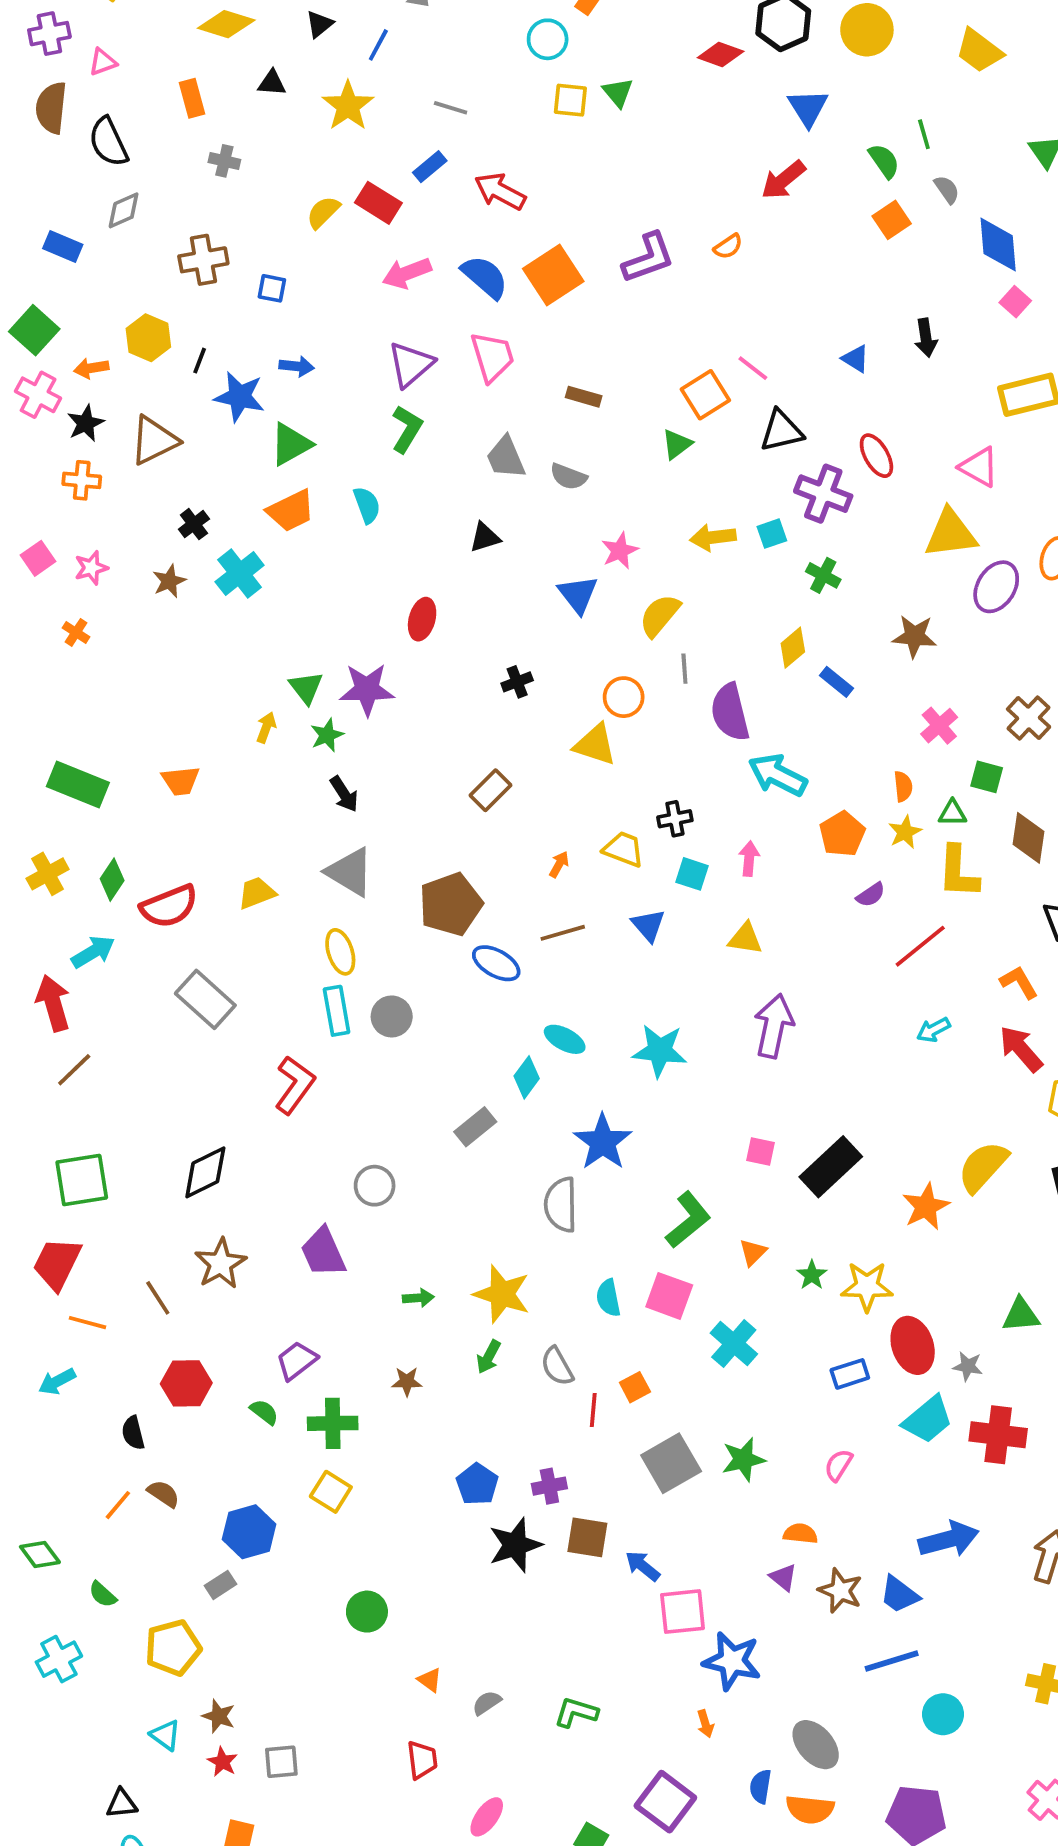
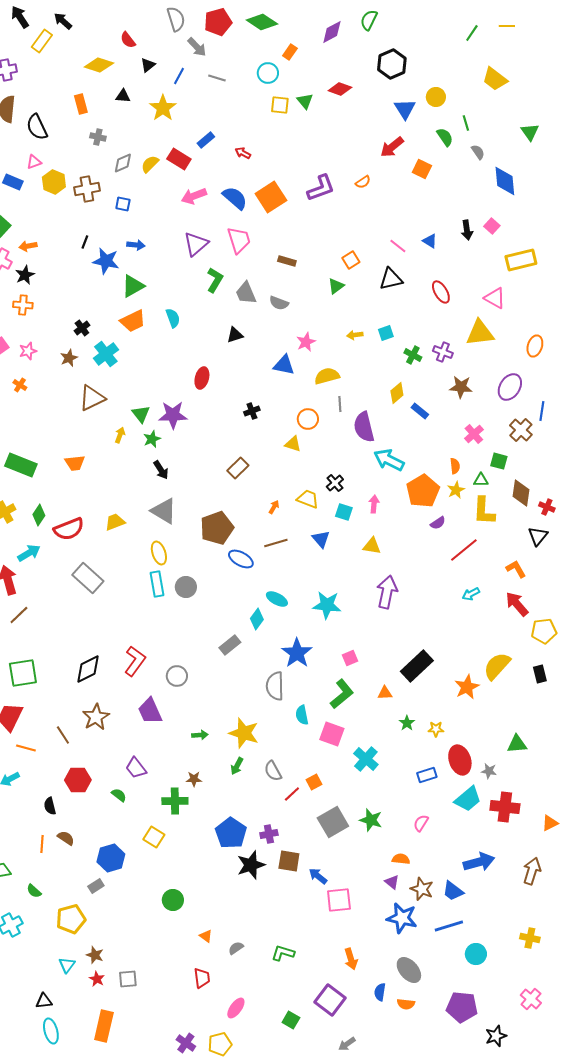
yellow circle: (867, 30) -> (436, 97), moved, size x0.7
red diamond: (721, 54) -> (340, 89), moved
pink triangle: (103, 62) -> (34, 162), moved
gray line: (451, 108) -> (217, 78), moved
red arrow: (500, 191) -> (243, 153), size x0.6
gray diamond: (124, 210) -> (123, 163), moved
orange square: (892, 220) -> (422, 169), moved, turned -30
pink square: (1015, 302) -> (492, 226), moved
yellow hexagon: (148, 338) -> (54, 182), moved
pink line: (753, 368) -> (398, 246), moved
orange square: (705, 395) -> (351, 260), size x0.7
green L-shape: (407, 429) -> (215, 280), moved
brown triangle: (154, 440) -> (92, 398), moved
purple cross: (823, 494) -> (443, 352), moved, size x0.7
yellow arrow: (713, 537) -> (355, 335), size x0.7
purple ellipse: (996, 587) -> (510, 387), moved
blue triangle: (578, 594) -> (284, 365), turned -40
yellow semicircle: (660, 615) -> (327, 376), turned 35
yellow triangle: (595, 745) -> (293, 444), size x0.7
black cross: (675, 819) -> (335, 483), turned -30
orange pentagon: (842, 834) -> (423, 491), size x1.4
red L-shape: (295, 1085) -> (135, 661), moved
pink square: (760, 1151) -> (350, 658), moved, turned -35
orange triangle: (753, 1252) -> (385, 693), moved, turned 42
yellow star: (867, 1286) -> (436, 729), size x0.6
cyan semicircle: (608, 1298) -> (302, 715), moved
purple trapezoid: (297, 1361) -> (136, 768), turned -90
red line: (593, 1410) -> (292, 794), turned 42
green cross: (333, 1423) -> (175, 801), moved
green star: (743, 1459) -> (371, 820), turned 30
blue pentagon: (477, 1484) -> (231, 833), size x1.4
orange line: (118, 1505) -> (42, 844), turned -36
blue star: (732, 1661) -> (402, 918), moved
orange arrow: (705, 1724) -> (351, 959), size x1.5
cyan triangle: (165, 1735) -> (67, 965), turned 30
orange semicircle: (810, 1809) -> (406, 1004), size x0.7

